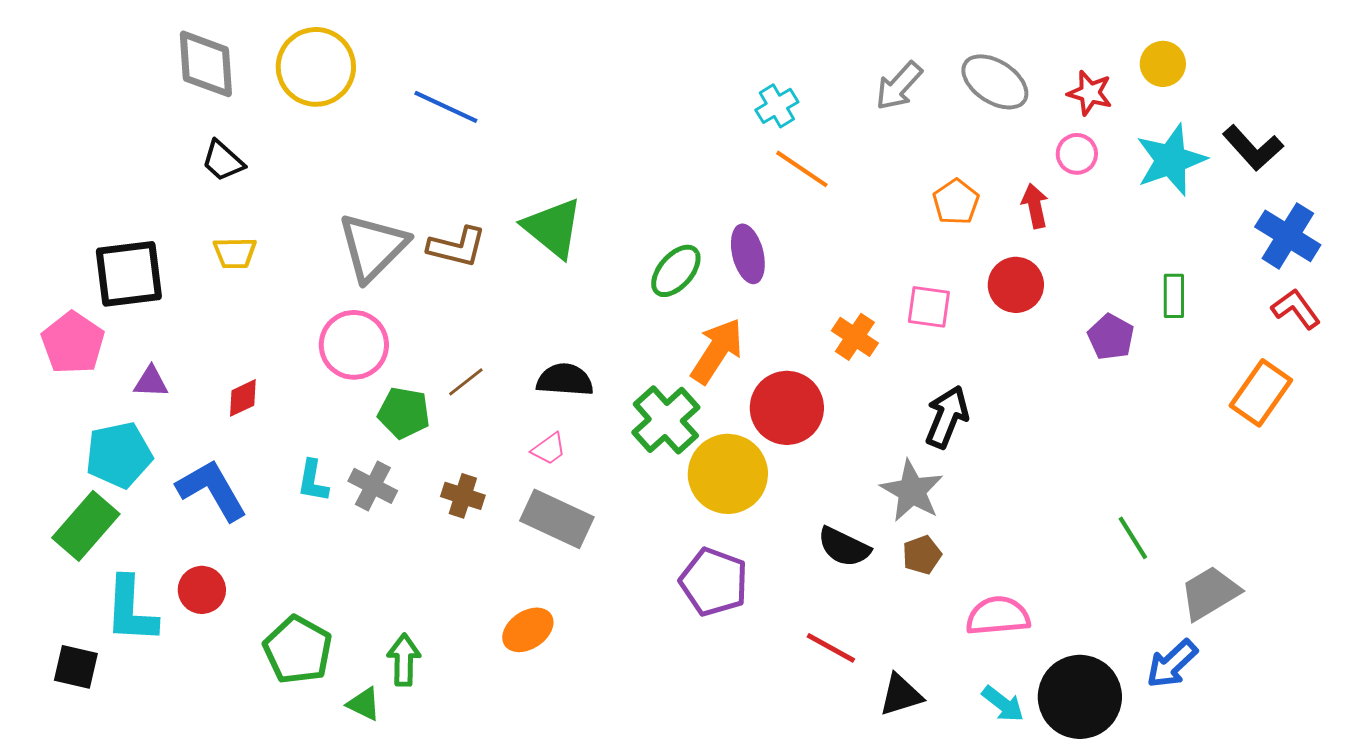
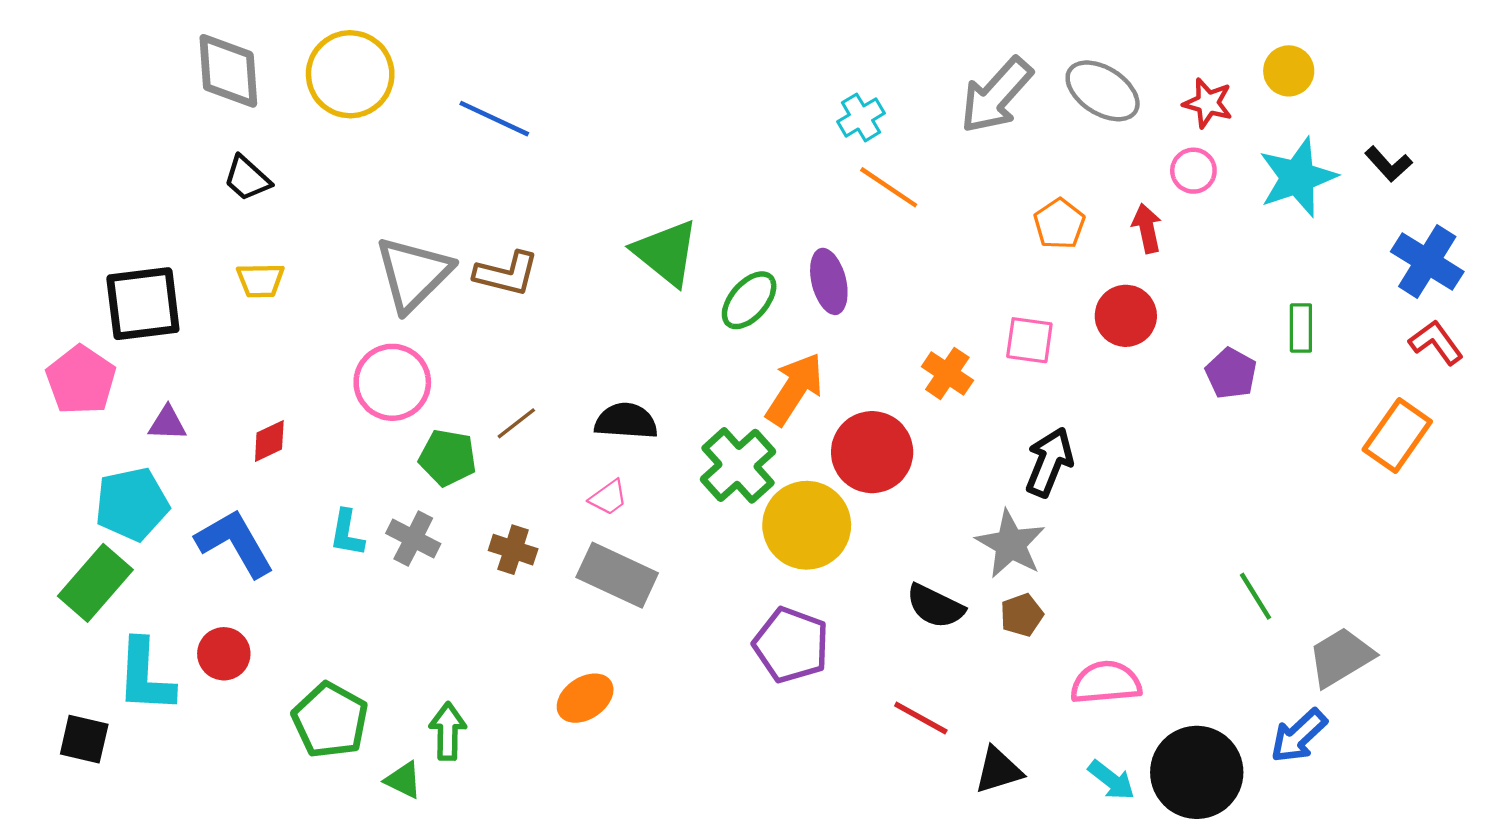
gray arrow: (899, 86) -> (996, 95), size x1.4
black L-shape: (1253, 148) -> (1388, 164), size x0.7
green triangle: (553, 228) -> (666, 253), moved

